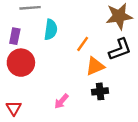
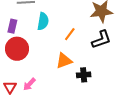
orange triangle: (95, 66) -> (64, 61), moved
pink arrow: (61, 101) -> (29, 84), moved

